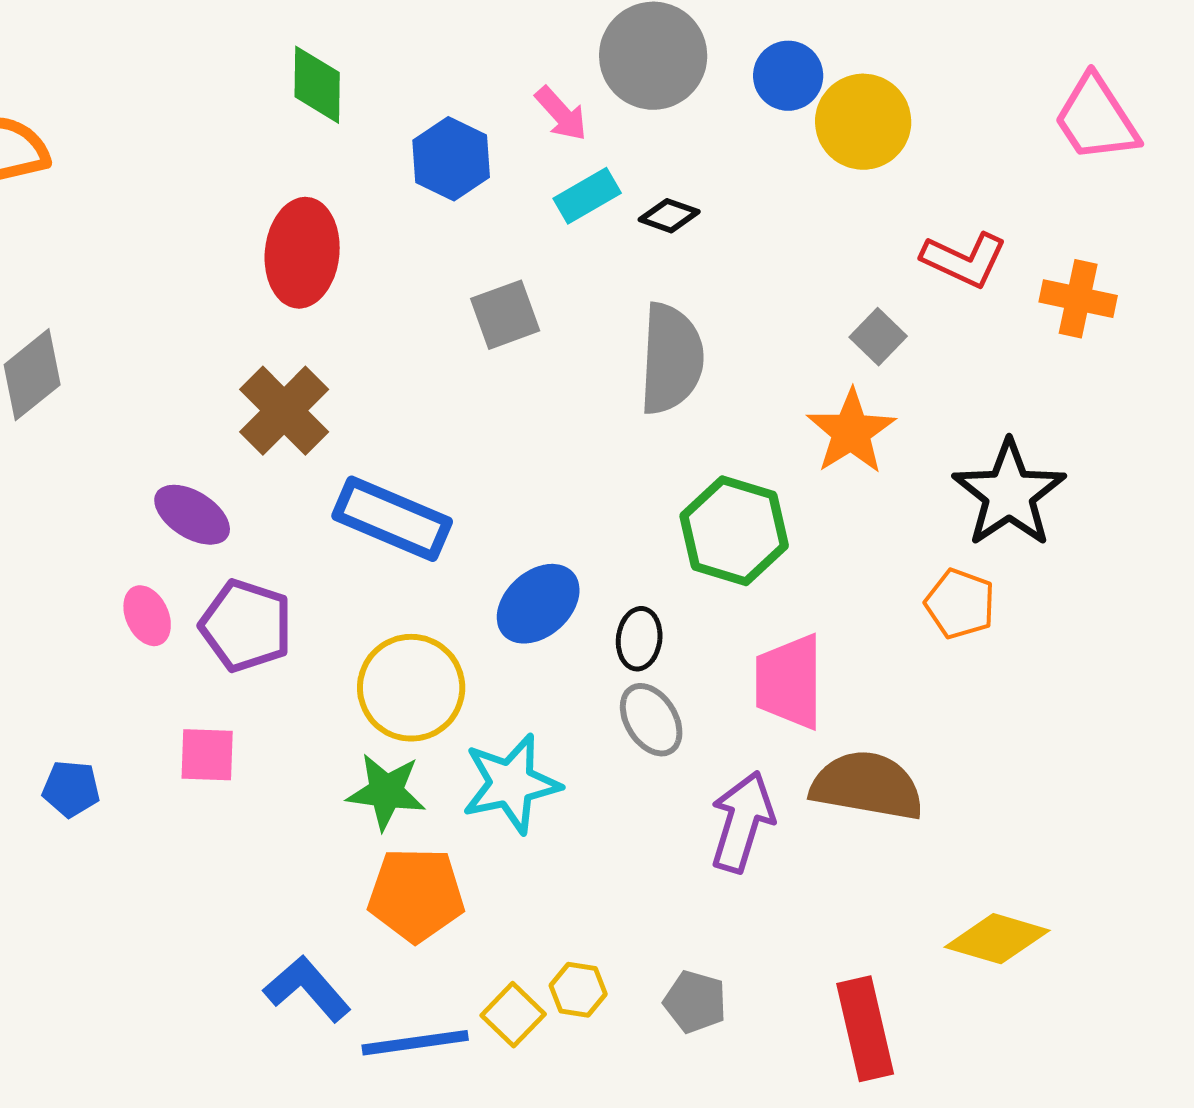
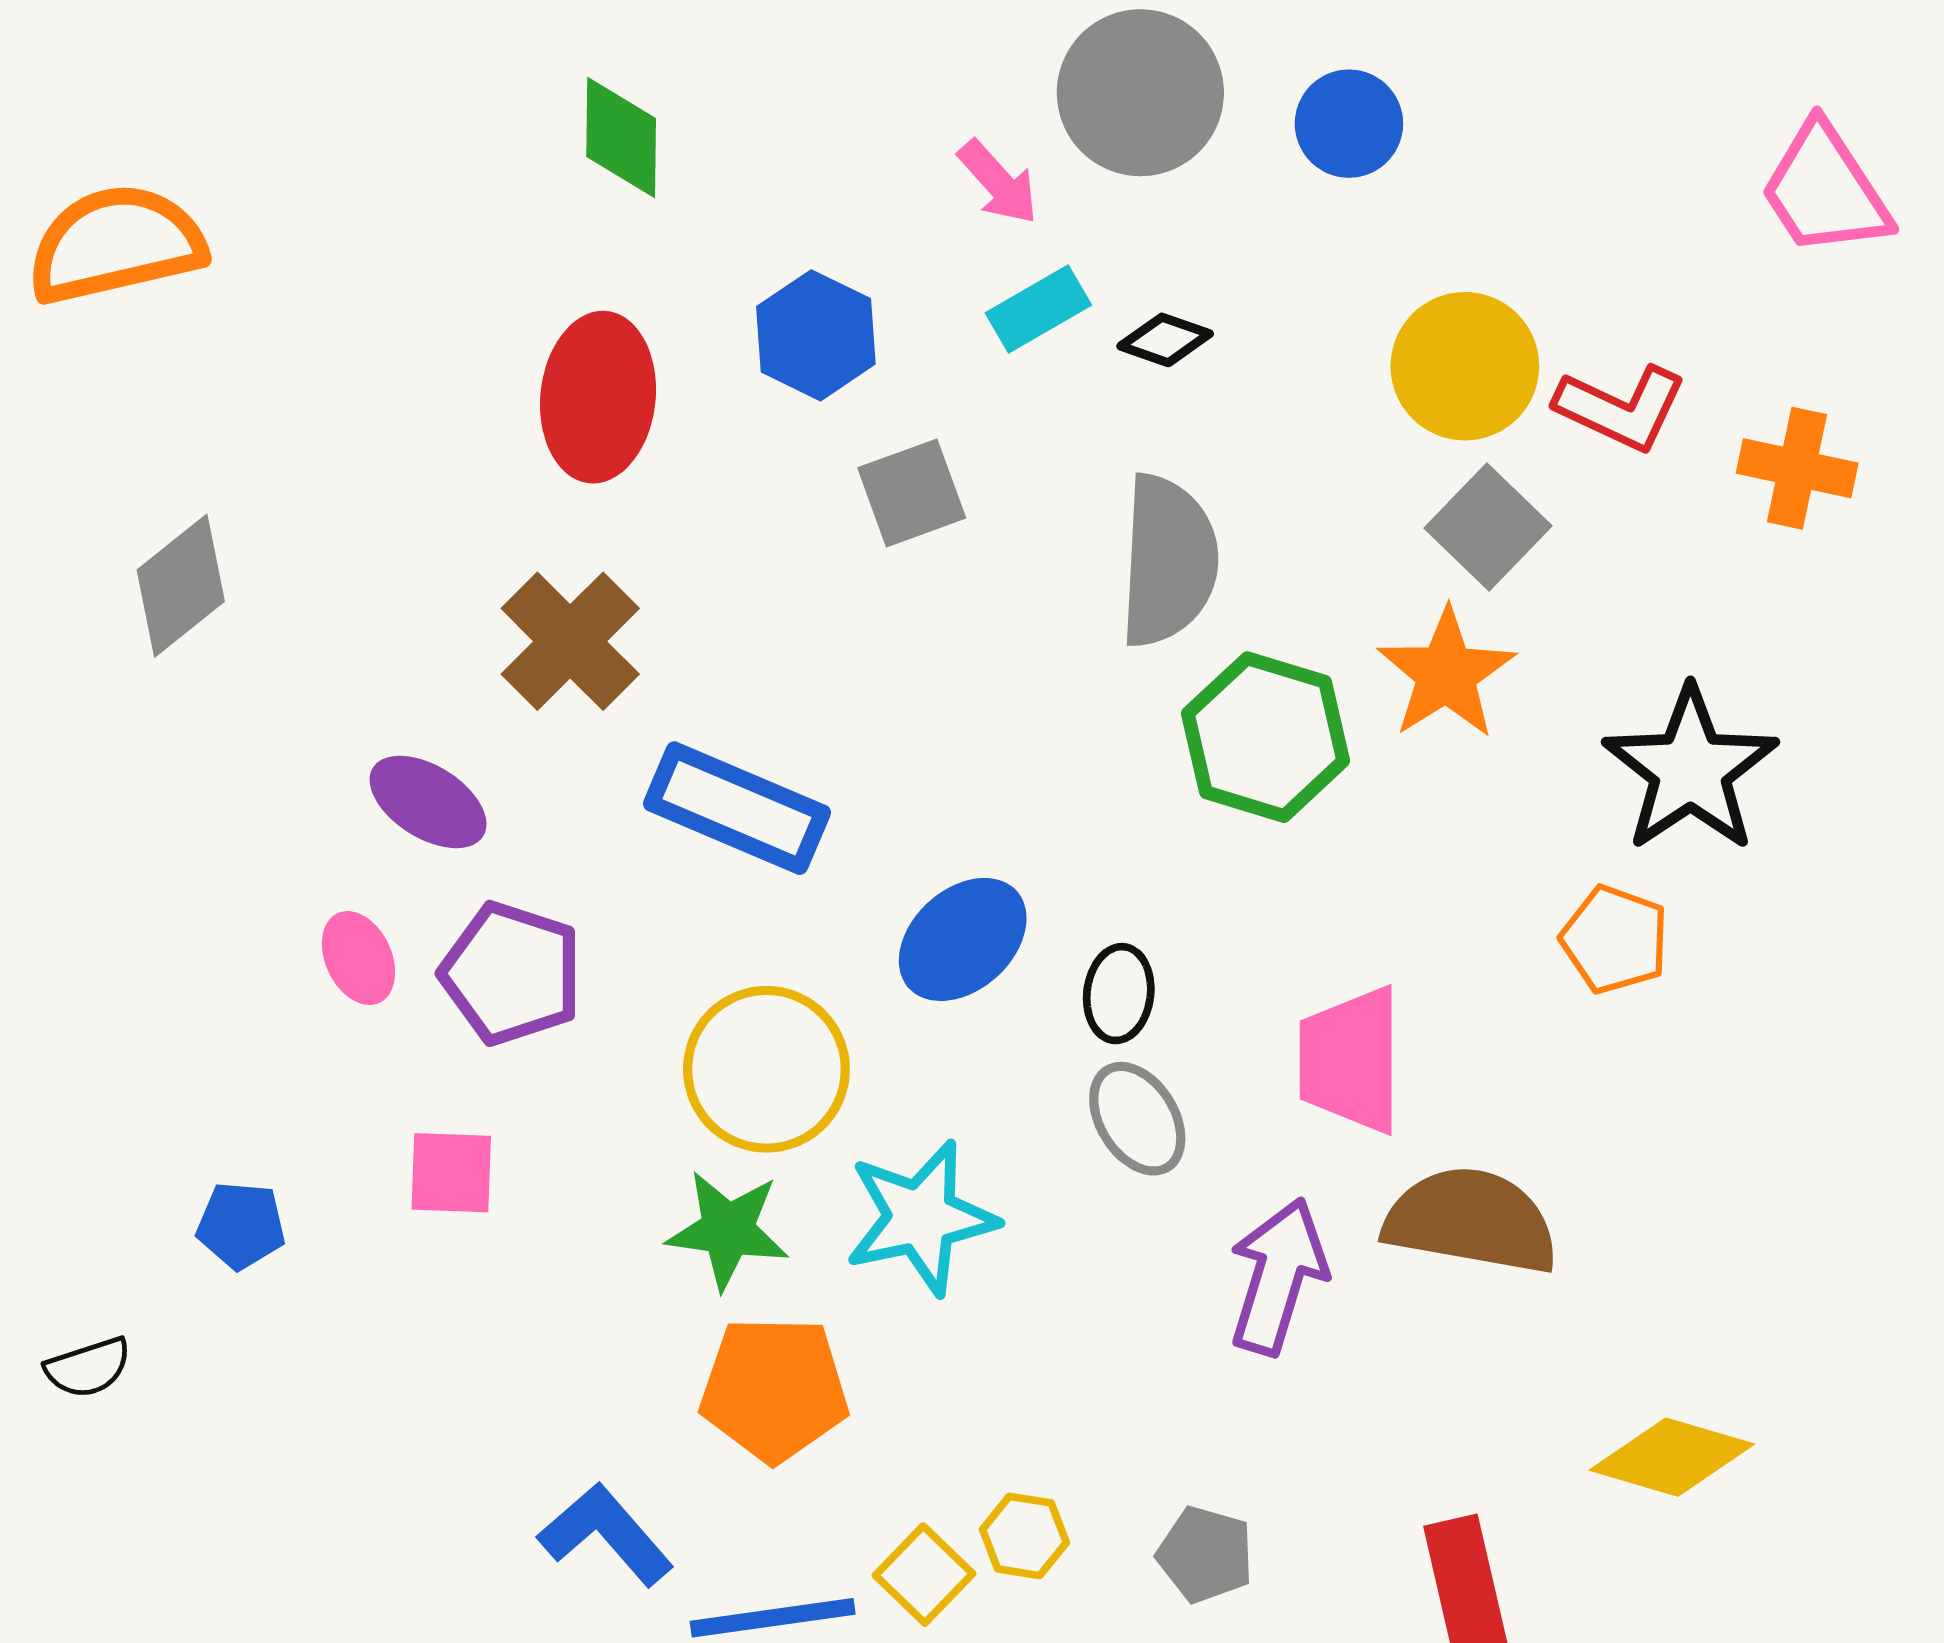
yellow circle: (863, 122) -> (1465, 366), moved
blue hexagon: (451, 159) -> (816, 335), moved
gray square: (878, 337) -> (1488, 527), size x1.4
green hexagon: (734, 531) -> (1266, 737), moved

